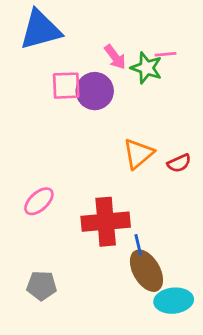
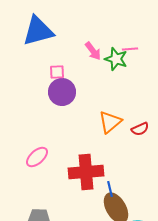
pink square: (66, 86) -> (57, 72), size x0.7
purple circle: (95, 91) -> (62, 92), moved

